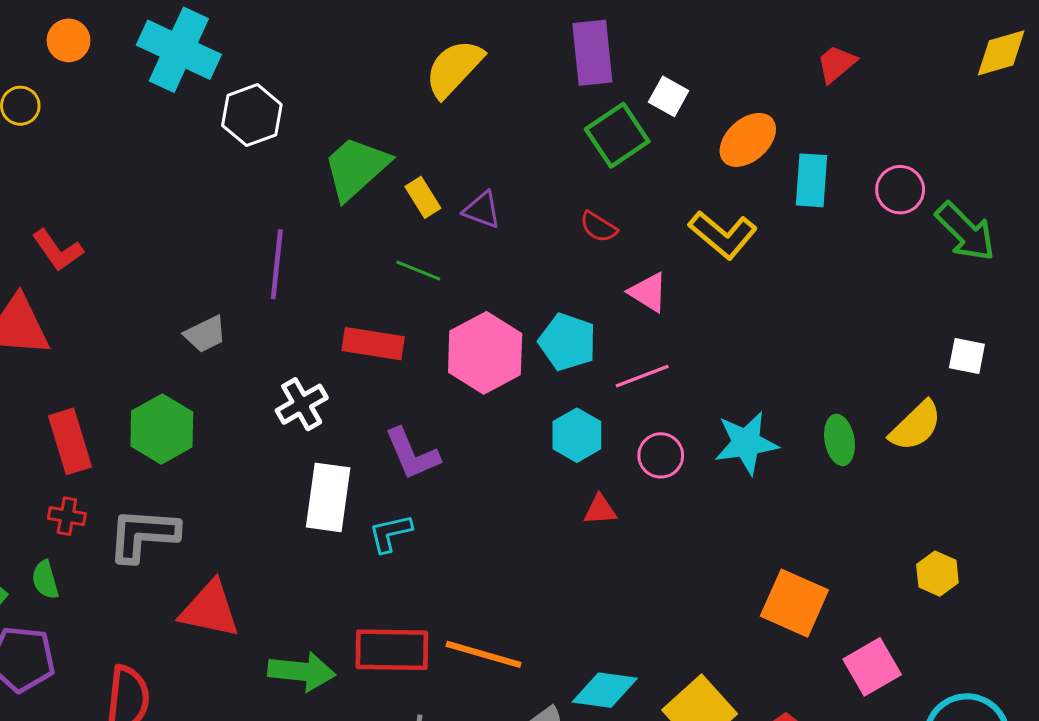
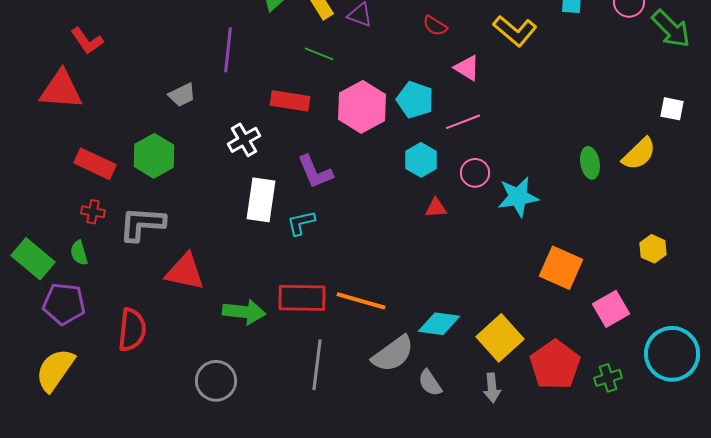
red rectangle: (70, 441) -> (95, 164), turned -48
cyan star: (746, 443) -> (518, 197), moved

